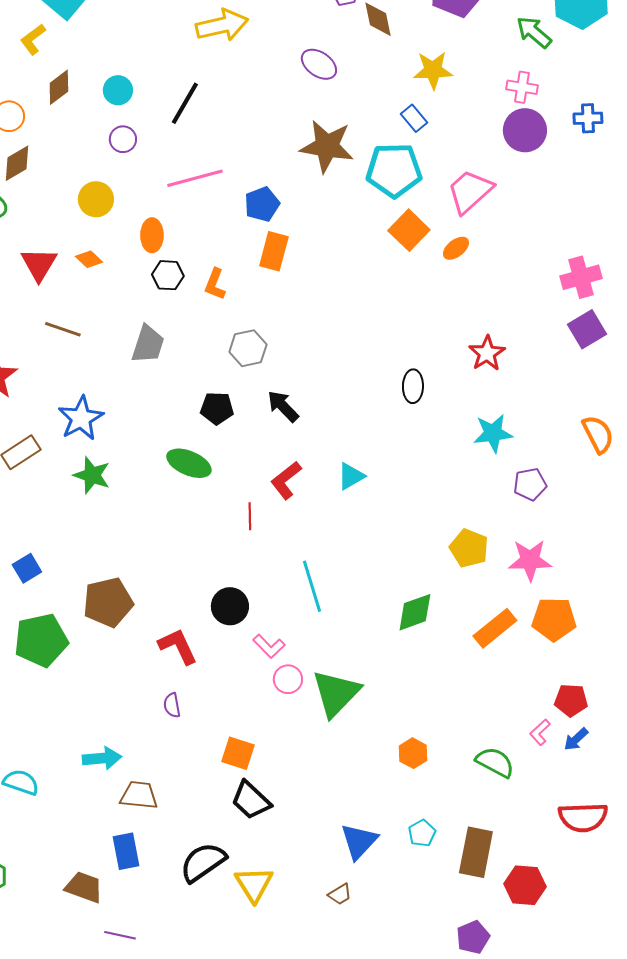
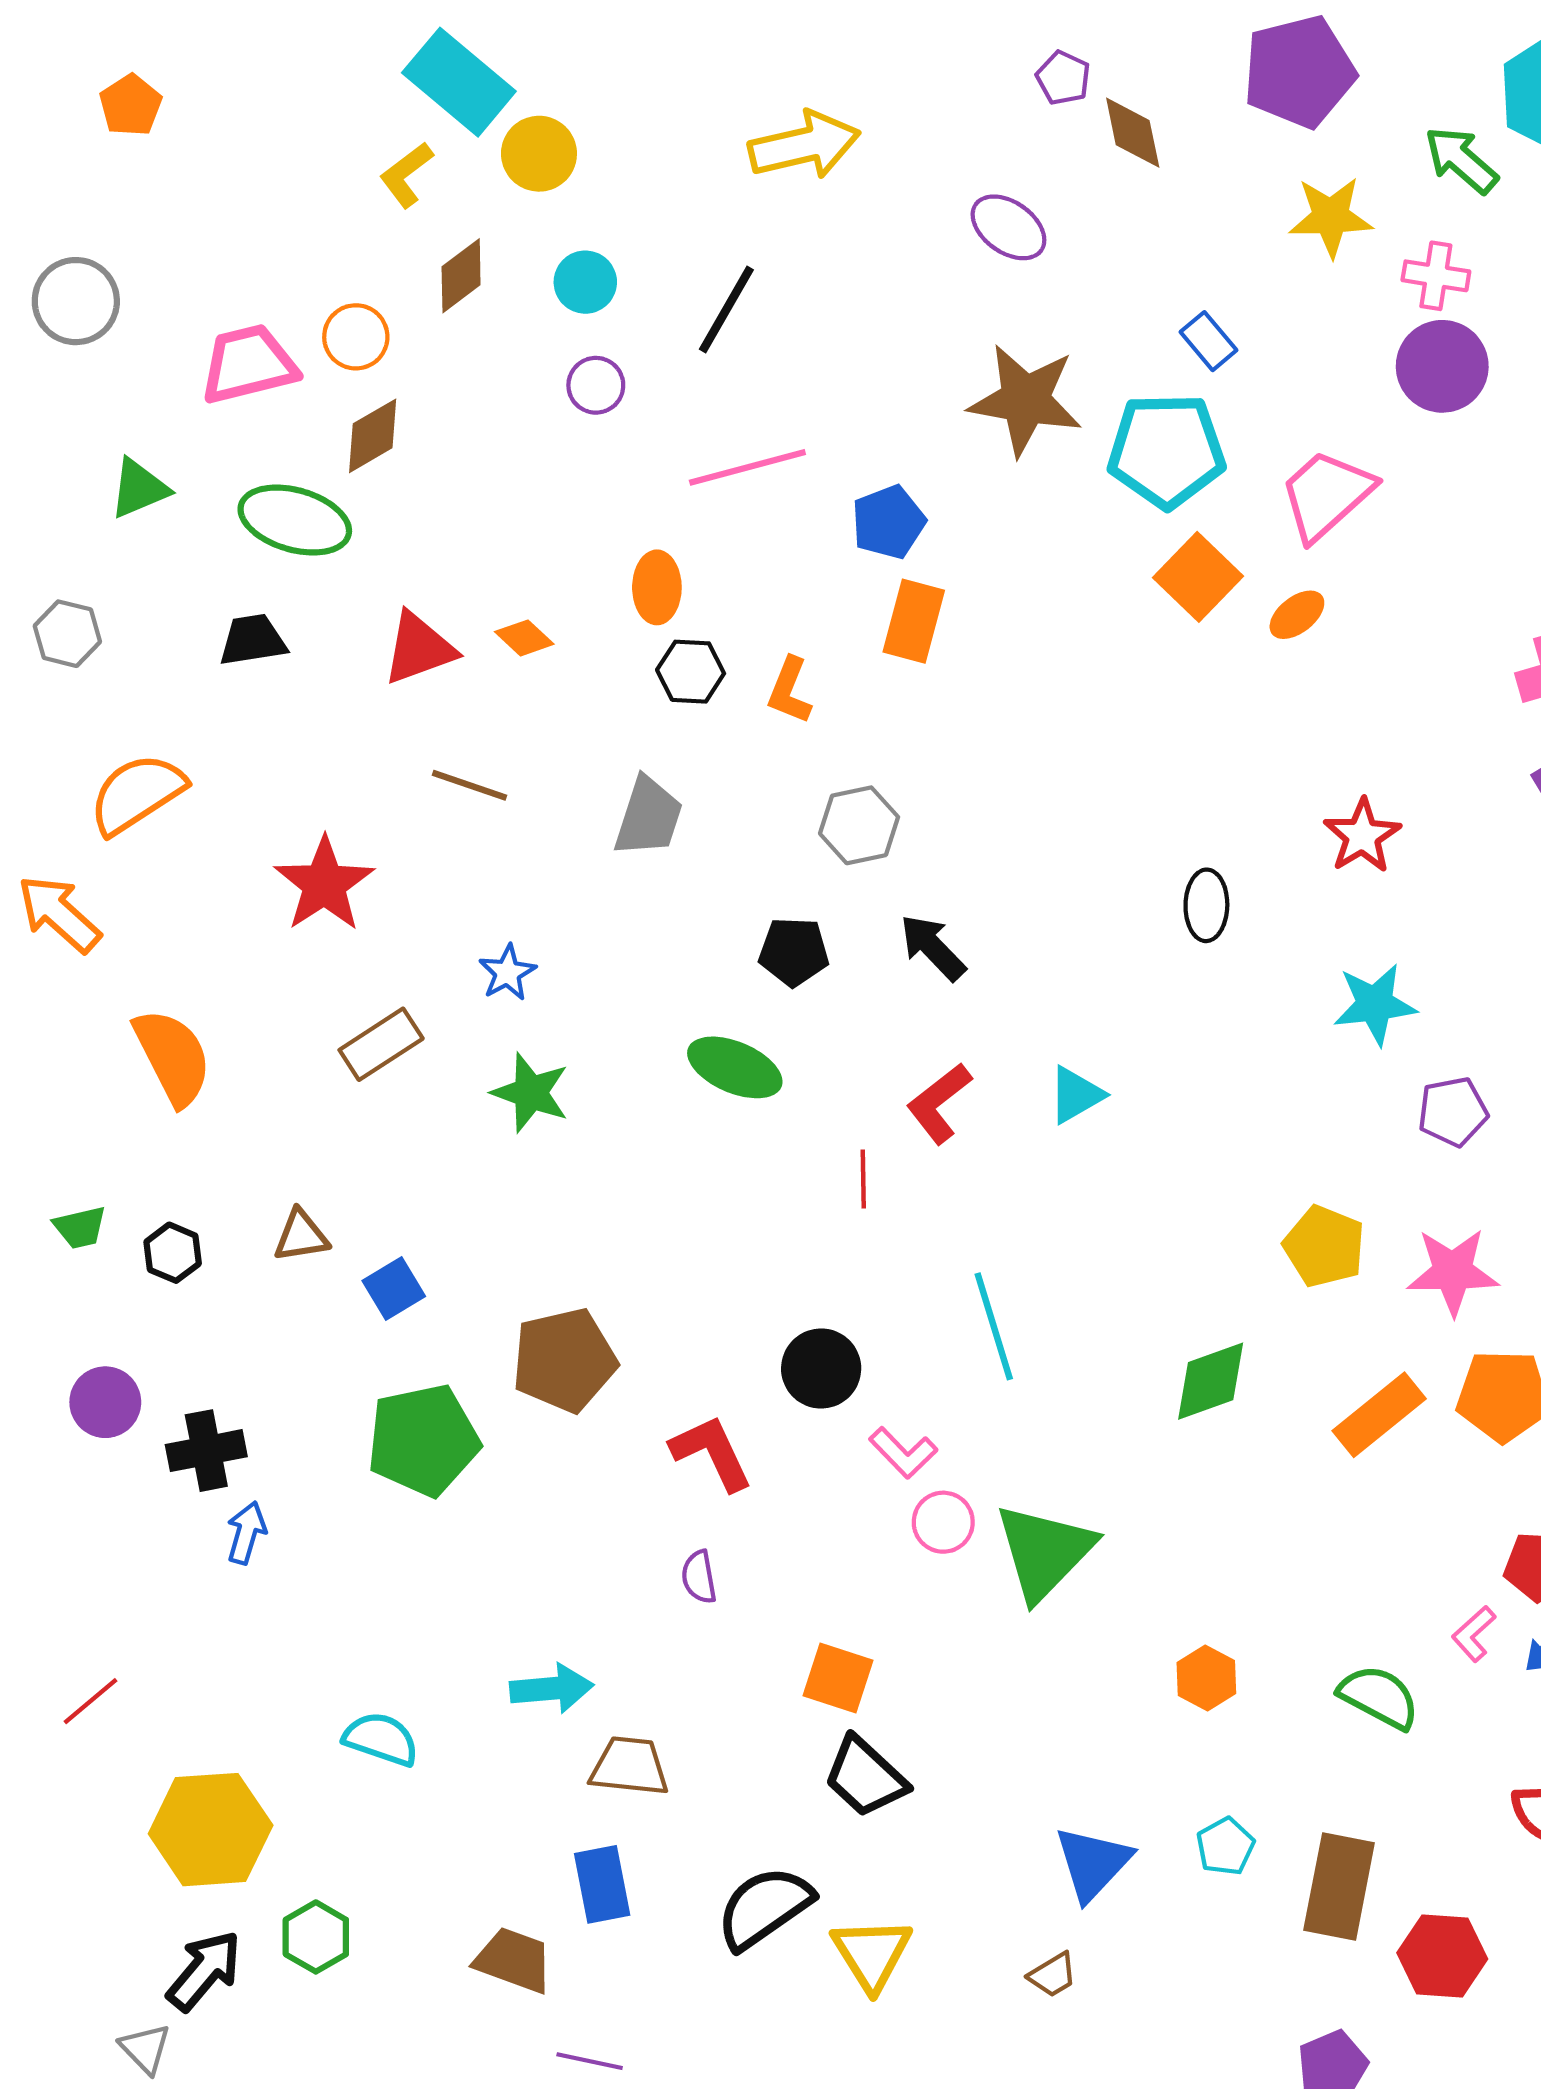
yellow star: (433, 70) -> (1331, 217), moved
yellow circle: (96, 199) -> (539, 154), moved
red triangle: (39, 264) -> (419, 648), turned 39
blue star: (81, 418) -> (507, 973), size x0.6

